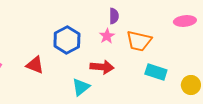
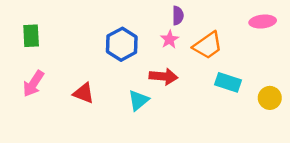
orange trapezoid: (139, 41) -> (208, 45), turned -48
red triangle: (35, 65) -> (84, 93), moved

